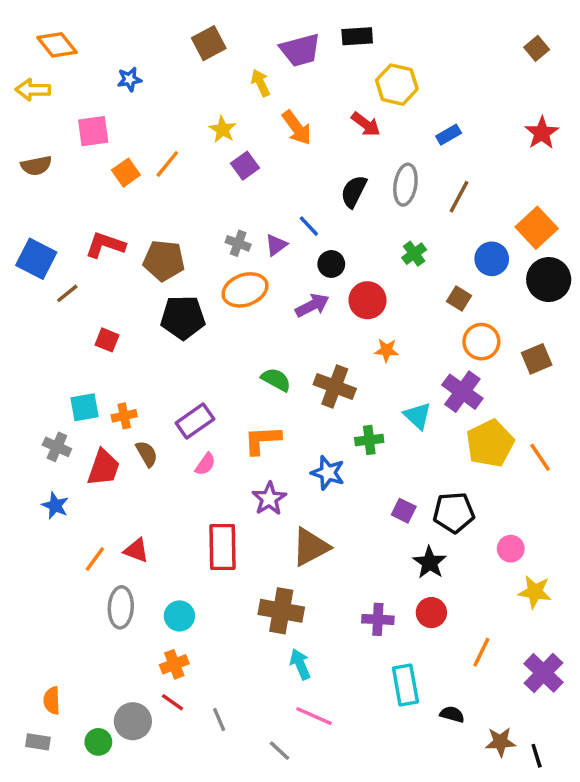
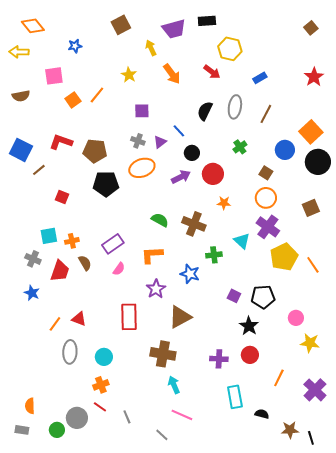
purple square: (245, 166) -> (142, 111), moved, turned 35
orange circle: (481, 342) -> (266, 198), moved

